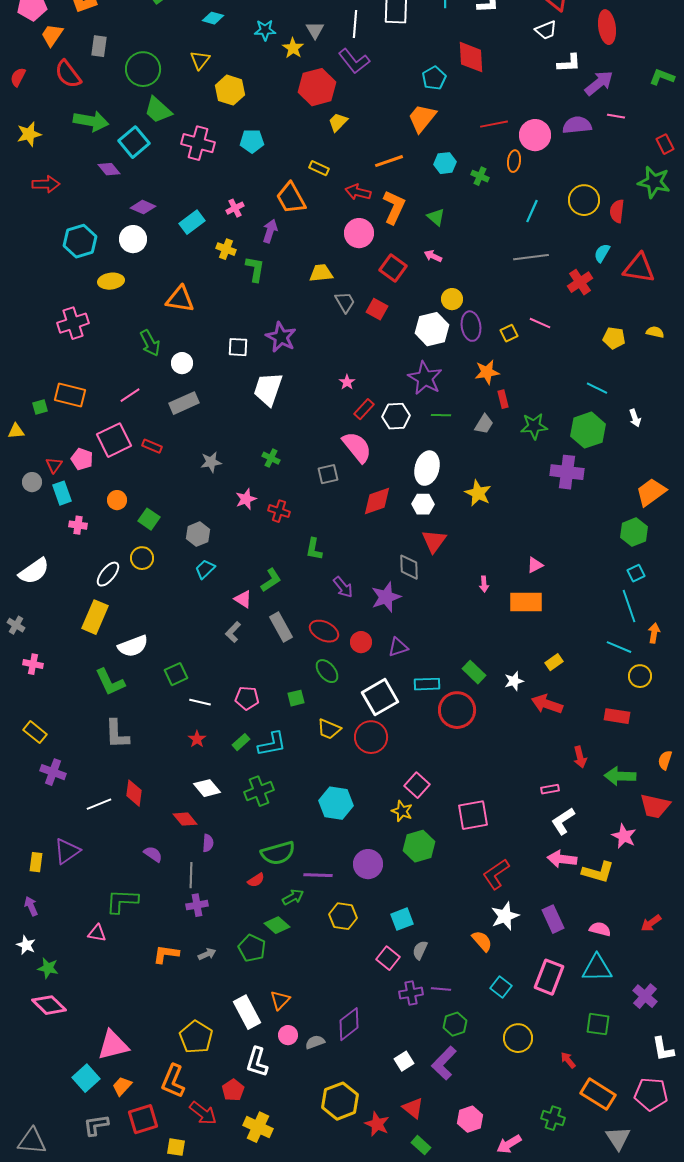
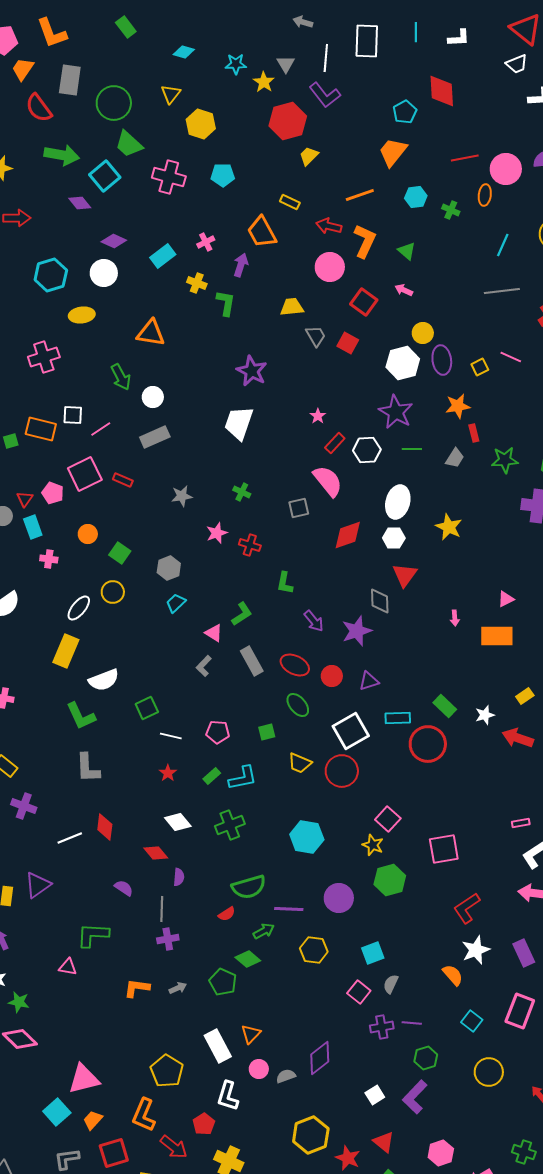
gray rectangle: (99, 46) -> (70, 80), size x1.4
white square: (238, 347) -> (73, 415), moved

